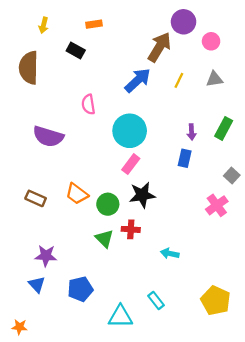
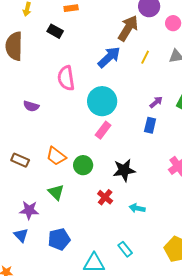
pink semicircle: (88, 104) -> (66, 78), size x1.4
purple arrow: (192, 132) -> (156, 102), turned -128
purple semicircle: (48, 136) -> (31, 106), size x0.6
black star: (142, 195) -> (124, 170), moved
red cross: (131, 229) -> (105, 197), moved, turned 35
green triangle: (104, 239) -> (56, 192), moved

